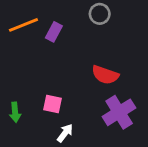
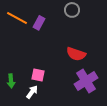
orange line: (23, 25) -> (17, 18), turned 50
white arrow: (65, 133) -> (32, 92), moved

